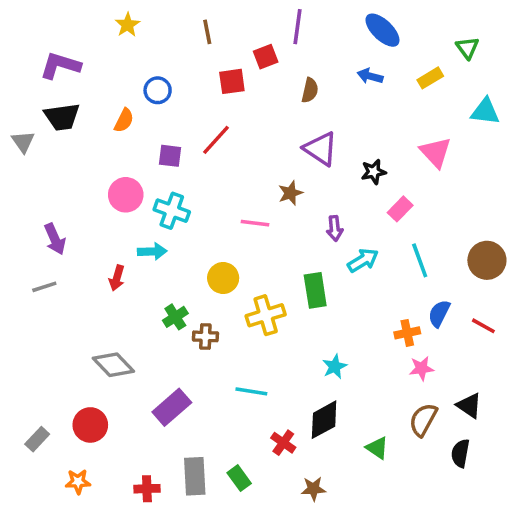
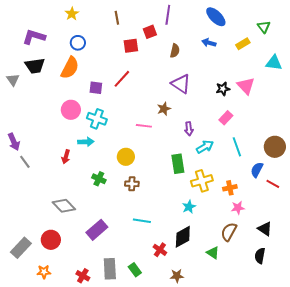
blue circle: (158, 90) -> (78, 43), moved
orange semicircle: (124, 120) -> (70, 68), size x1.6
black star: (374, 172) -> (223, 89), moved
purple arrow: (55, 239) -> (14, 142), moved
gray line: (44, 287) -> (25, 162), turned 72
blue semicircle: (439, 313) -> (257, 170), moved
yellow cross: (266, 315) -> (202, 181), moved
green cross: (175, 317) -> (99, 179), turned -32
brown cross: (205, 336) -> (132, 184), moved
brown semicircle: (423, 420) -> (229, 232), moved
gray rectangle: (37, 439) -> (21, 248), size x1.5
red cross: (147, 489) -> (83, 276), turned 32

